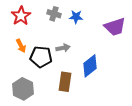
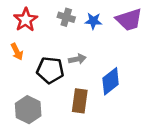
purple trapezoid: (115, 27) -> (129, 20), moved
orange arrow: (21, 46) -> (17, 52), moved

